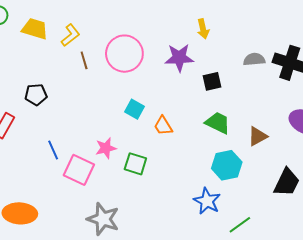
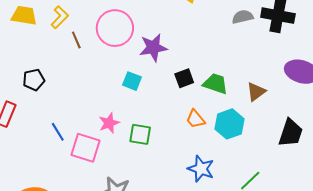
purple star: (179, 58) -> (153, 48), moved
black square: (212, 81) -> (184, 78), moved
orange trapezoid: (163, 126) -> (195, 119), moved
blue star: (207, 201) -> (201, 169), moved

